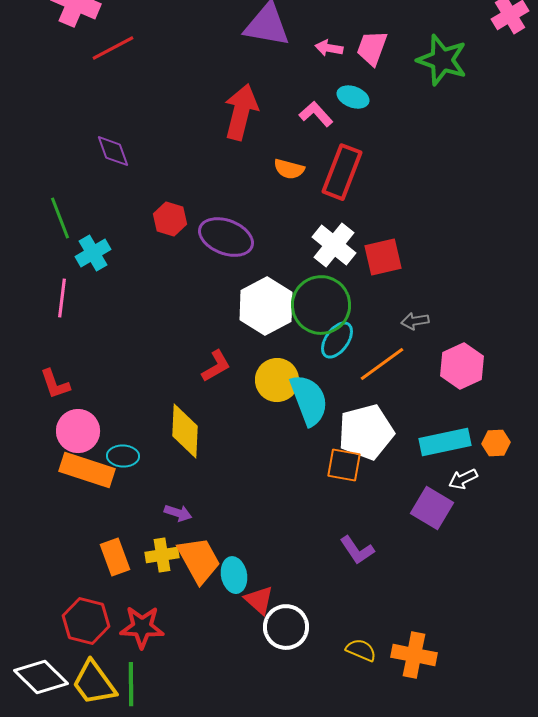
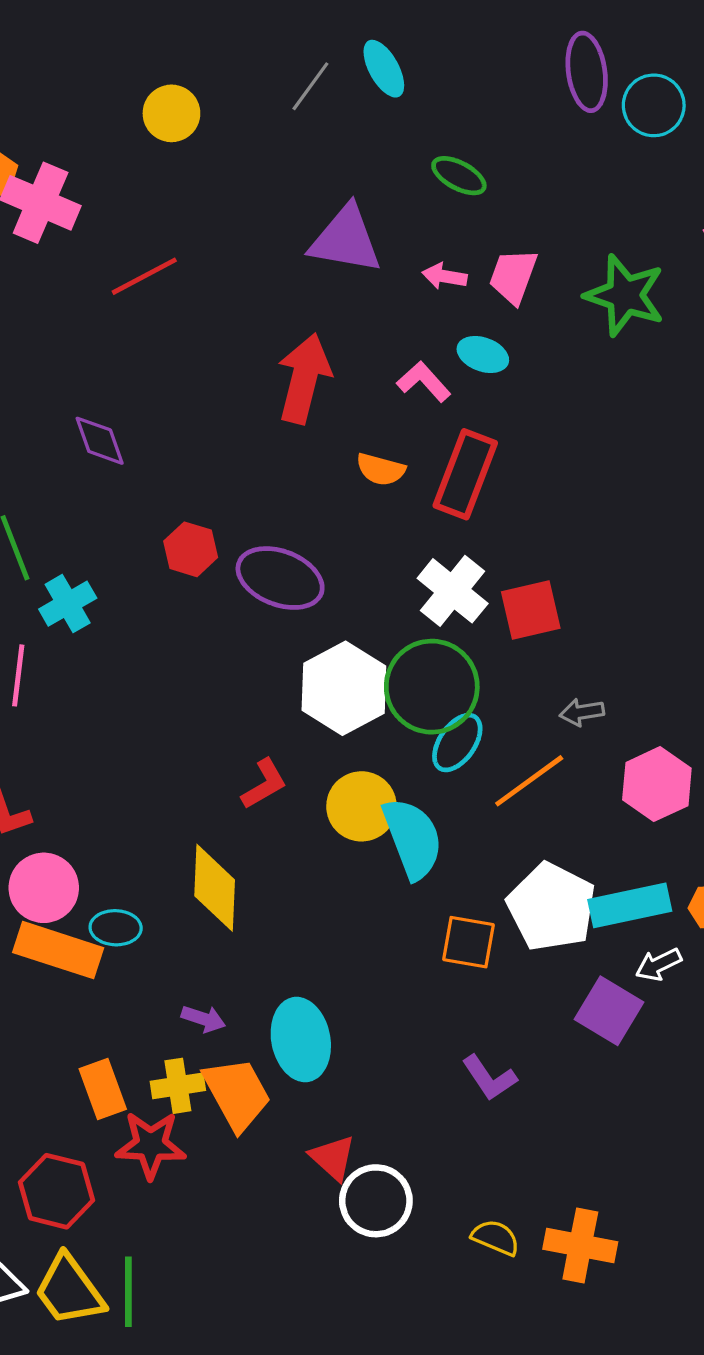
red line: (113, 48) -> (144, 276), moved
white pentagon: (366, 432) -> (552, 907), moved, turned -30
cyan ellipse: (234, 575) -> (301, 1040), moved, size x1.4
red star: (142, 627) -> (151, 1145), moved

